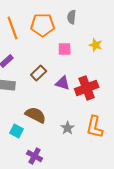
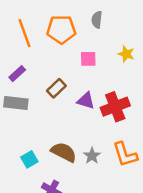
brown semicircle: (36, 115) -> (64, 152), moved
orange L-shape: (95, 127) -> (125, 154), turned -30
cyan square: (17, 131) -> (29, 159), turned 32

